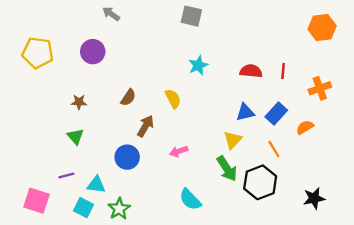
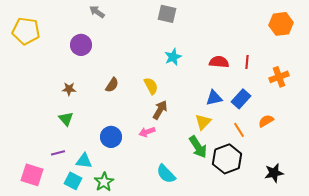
yellow pentagon: (38, 53) -> (26, 31), moved
brown arrow: (145, 126) -> (160, 110), moved
orange semicircle: (305, 127) -> (266, 121), moved
pink arrow: (179, 151) -> (147, 132), moved

